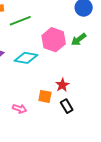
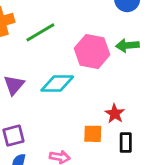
green arrow: (79, 39) -> (127, 45), turned 42
black rectangle: (67, 106) -> (126, 143), turned 40

